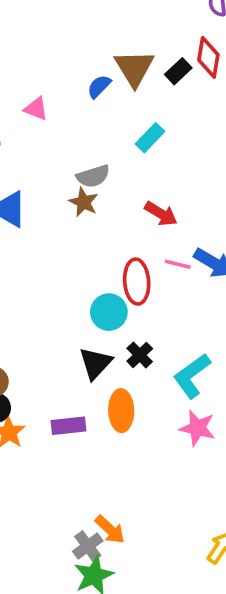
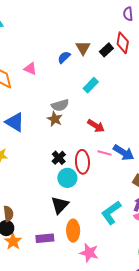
brown triangle: (134, 68) -> (83, 48), size x0.7
black cross: (140, 355) -> (59, 158), moved
pink star: (198, 428) -> (89, 253), moved

